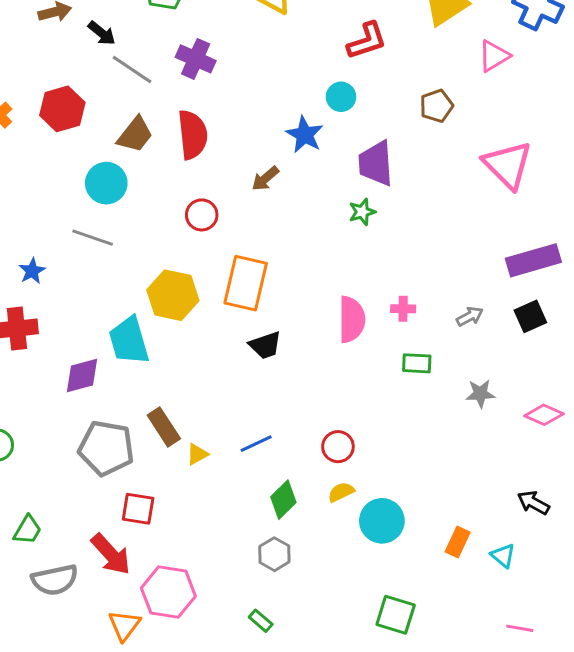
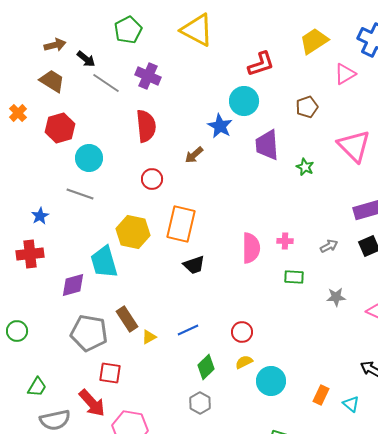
cyan circle: (341, 97) -> (244, 101), size x1.5
red hexagon: (62, 109) -> (60, 128), moved
brown trapezoid: (135, 135) -> (52, 81), moved, turned -96
green star: (362, 212) -> (305, 167), moved, turned -30

